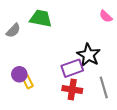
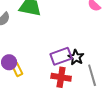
black star: (89, 55) -> (76, 57), moved, size x0.7

